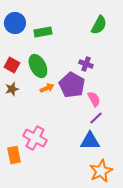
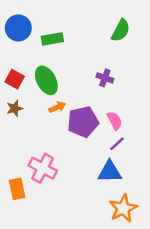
purple pentagon: (72, 85) -> (83, 122), moved, turned 30

